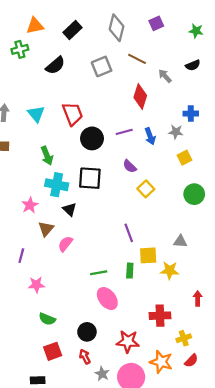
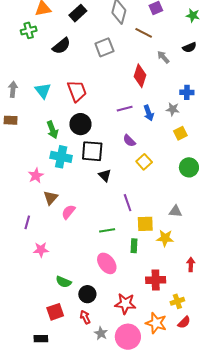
brown line: (137, 59) -> (144, 33), moved
black circle: (92, 138) -> (80, 124), moved
black triangle: (70, 209) -> (105, 175), moved
green rectangle: (130, 271) -> (134, 246), moved
green line: (99, 273) -> (107, 230), moved
green semicircle: (47, 319) -> (64, 282), moved

